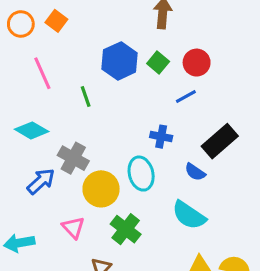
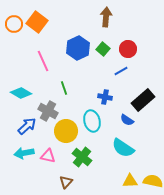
orange square: (56, 21) -> (37, 22), size x1.5
pink line: (42, 73) -> (43, 61), moved
green line: (86, 96) -> (64, 88), moved
pink triangle: (73, 228) -> (48, 156), turned -35
cyan arrow: (19, 243) -> (24, 153), moved

